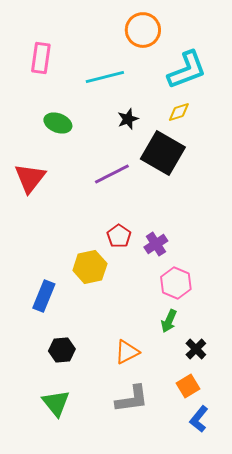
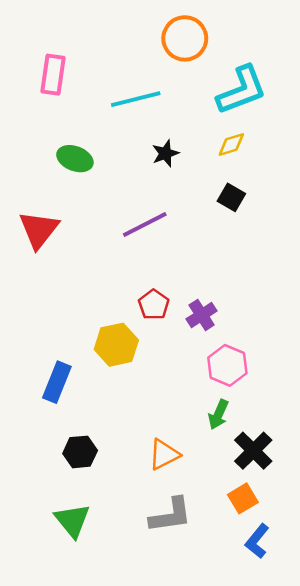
black square: (163, 153) -> (231, 197), moved, size x0.5
black cross: (196, 349) -> (253, 451), size x1.4

